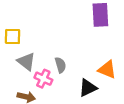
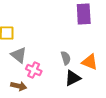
gray semicircle: (60, 65) -> (66, 58), moved

